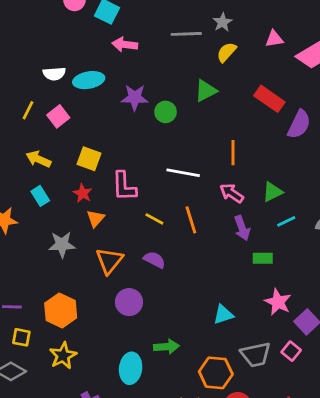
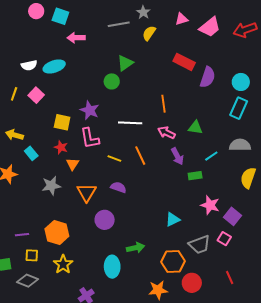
green triangle: (206, 91) -> (125, 63), moved
purple star: (135, 97) -> (90, 110), moved, turned 30
yellow arrow: (38, 159) -> (15, 135), moved
green triangle: (272, 192) -> (195, 128), turned 42
cyan line: (286, 221) -> (211, 156), moved

